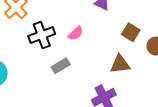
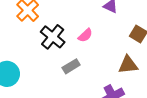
black cross: (42, 35) -> (53, 37), turned -30

